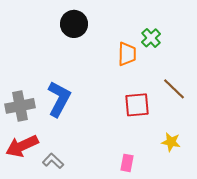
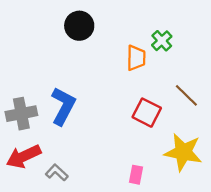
red square: (137, 105) -> (147, 113), turned 32
yellow star: (171, 142) -> (183, 152), size x1.8

